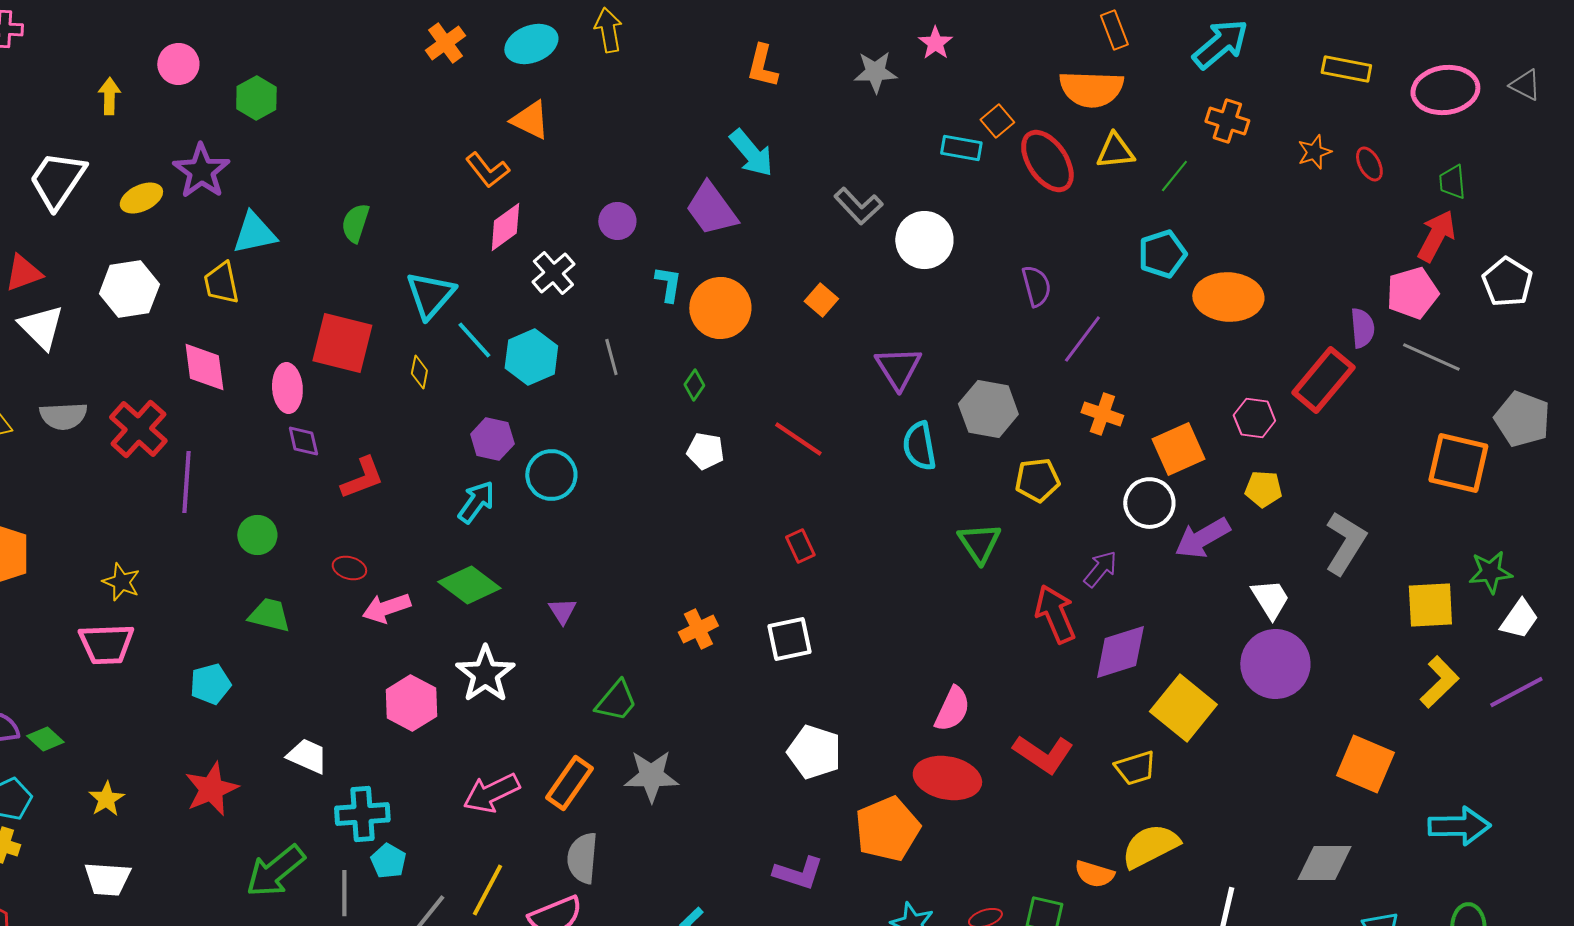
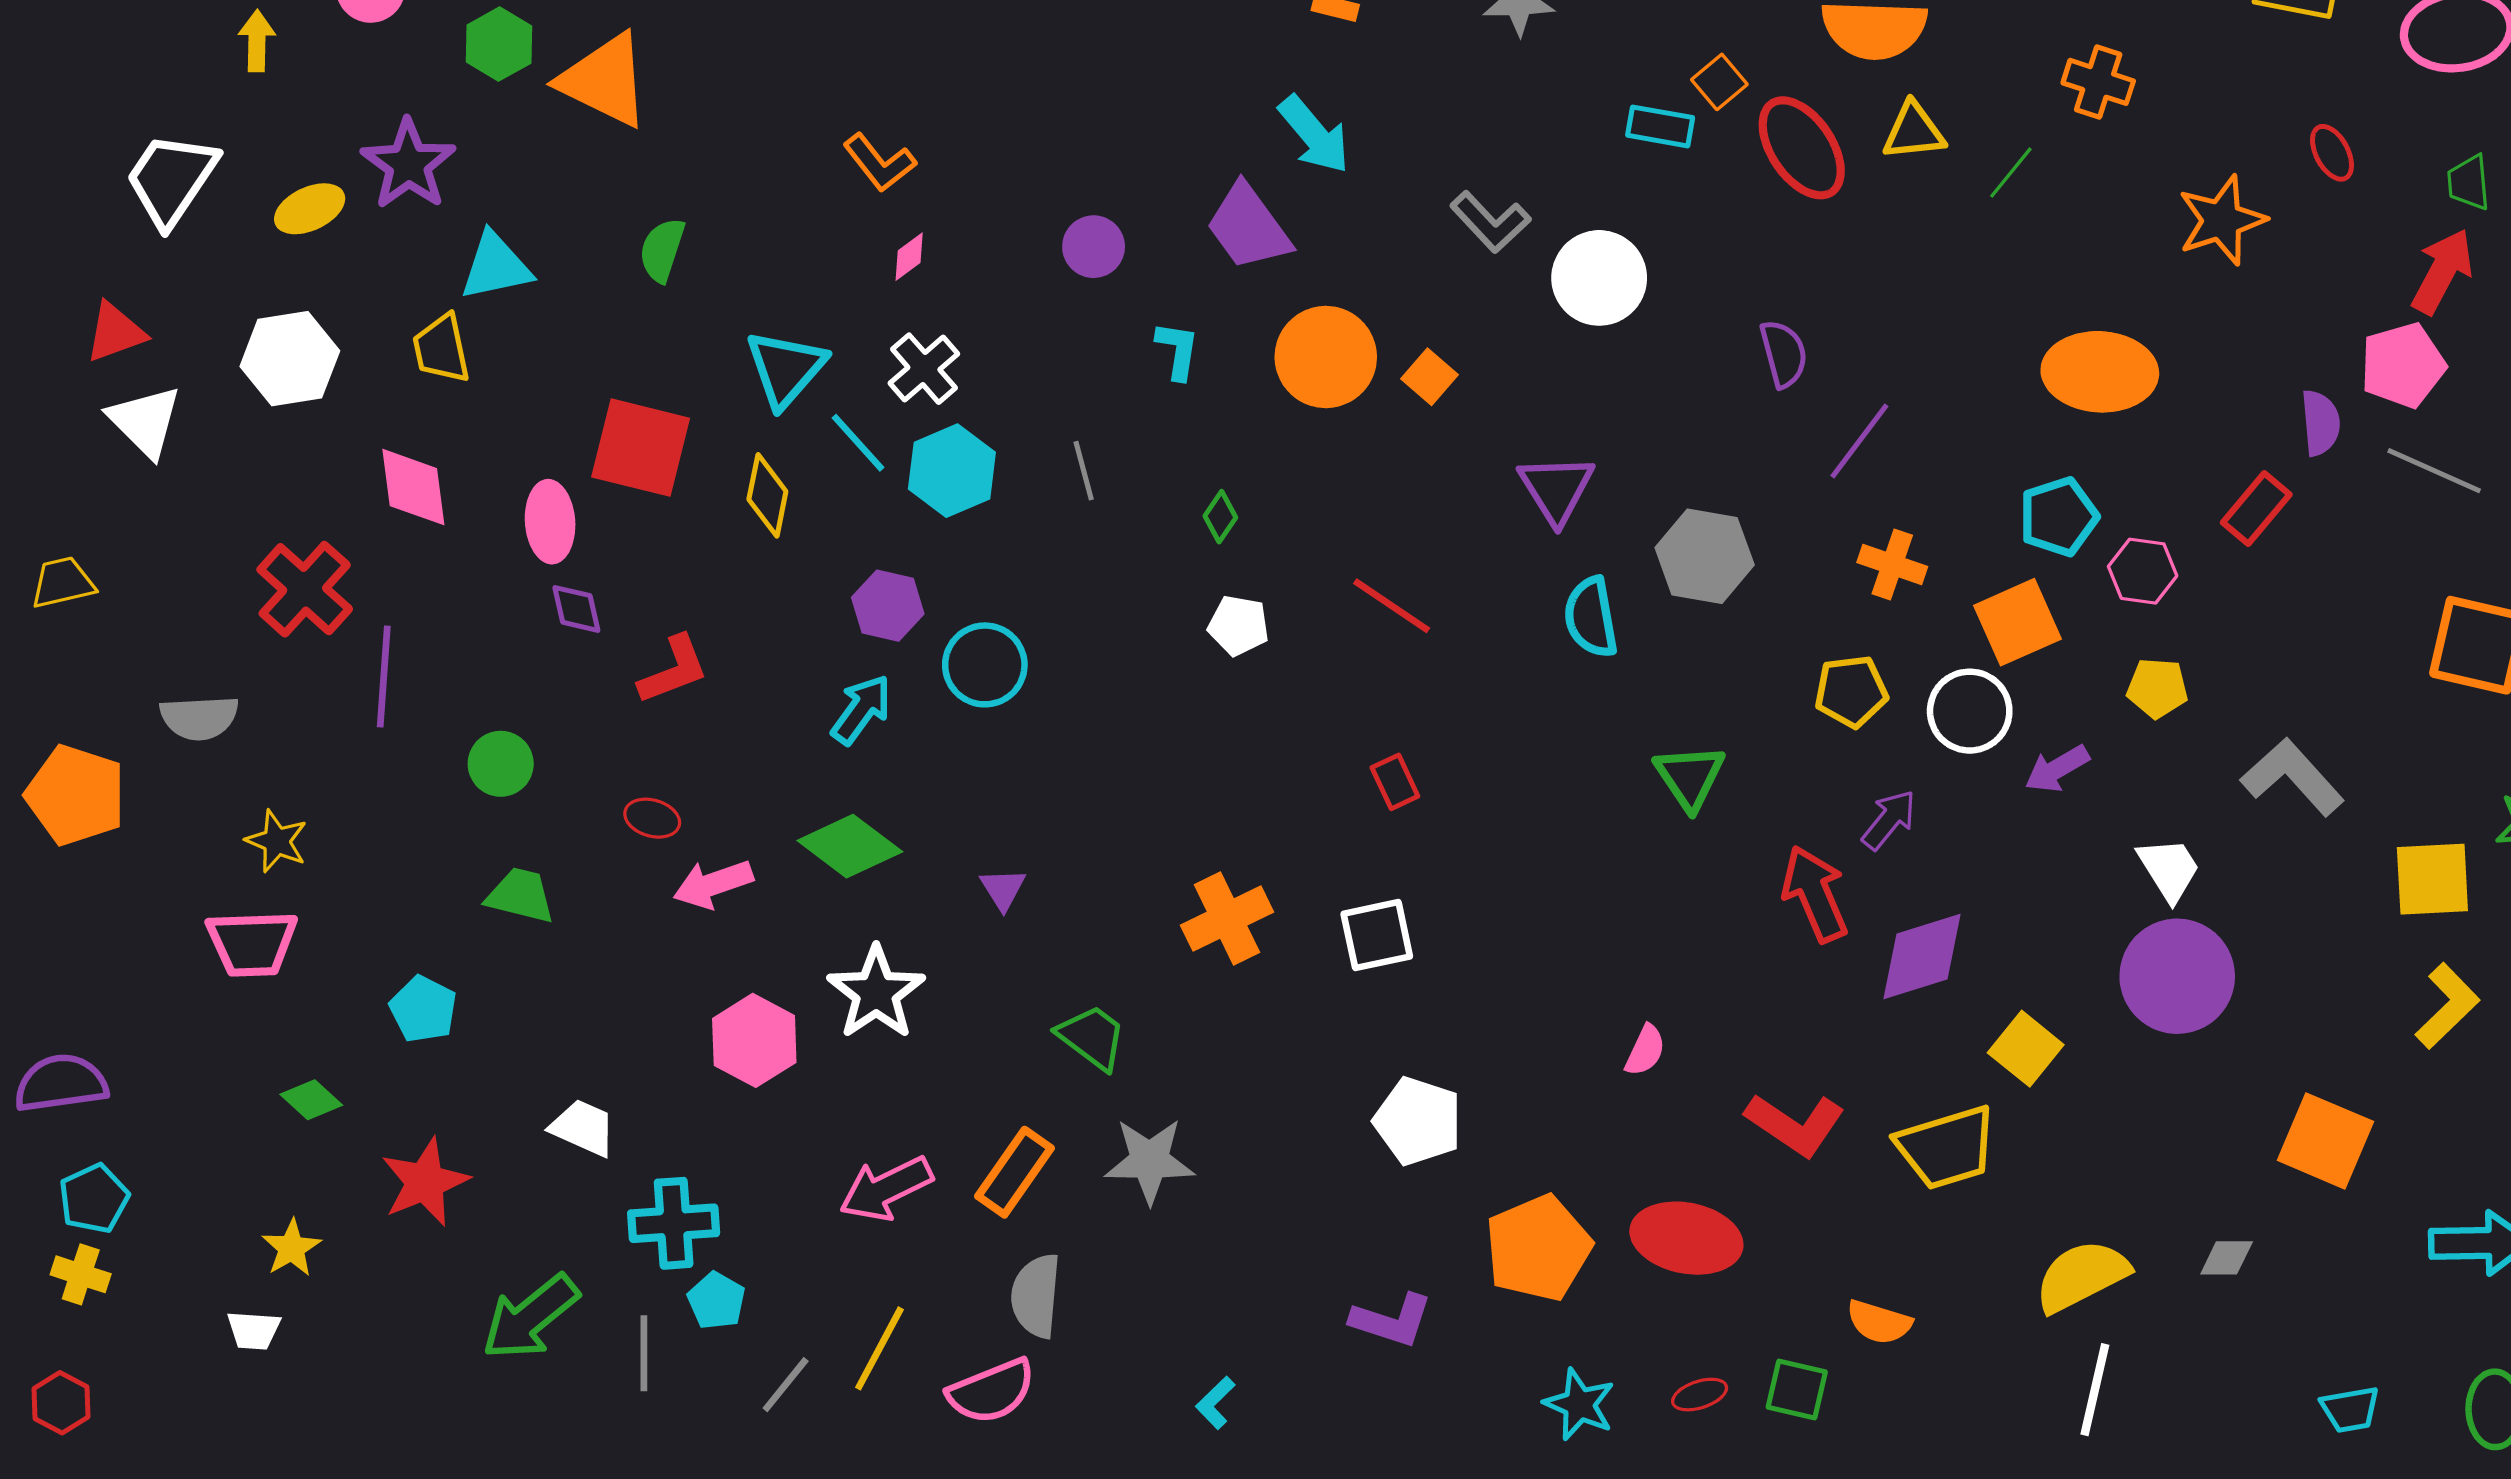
orange triangle: (530, 120) -> (604, 80), moved, size x1.5
orange star: (1314, 152) -> (2222, 220), moved, size x1.6
pink diamond: (505, 227) -> (909, 257), size x0.6
cyan pentagon: (1162, 254) -> (2059, 517), moved
white cross: (553, 273) -> (924, 369), moved
orange circle: (720, 308) -> (1326, 357), moved
yellow diamond: (419, 372) -> (767, 495), size x1.5
red rectangle: (1323, 380) -> (2256, 509), size x0.7
gray semicircle: (63, 416) -> (199, 718), moved
yellow pentagon: (1037, 480) -> (1851, 691), moved
purple arrow: (1202, 538) -> (2057, 769), size x0.7
gray L-shape: (1345, 543) -> (2292, 777), turned -74
orange cross: (698, 629) -> (1227, 919), size x1.4
cyan pentagon: (210, 684) -> (423, 1009), turned -30
green trapezoid: (616, 701) -> (1092, 1037), turned -93
yellow square: (1183, 708) -> (2026, 1049), size x0.7
pink semicircle: (952, 709) -> (1645, 1050), size x0.7
green diamond: (45, 739) -> (311, 1100), moved
yellow trapezoid: (1135, 768) -> (1947, 1148), size x1.5
red ellipse: (947, 778) -> (1686, 1238), moved
yellow star: (106, 799) -> (292, 1248), moved
yellow semicircle: (1150, 846) -> (2082, 1276), moved
gray diamond: (1324, 863) -> (2227, 1258), moved, size x0.6
white trapezoid: (107, 879) -> (254, 1330), size x0.7

